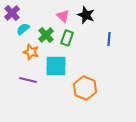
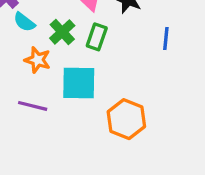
cyan semicircle: (23, 29) -> (24, 22), turned -104

